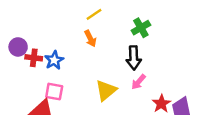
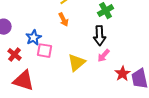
red cross: (34, 58) -> (15, 55), moved, turned 32
pink square: (54, 92) -> (45, 51), moved

